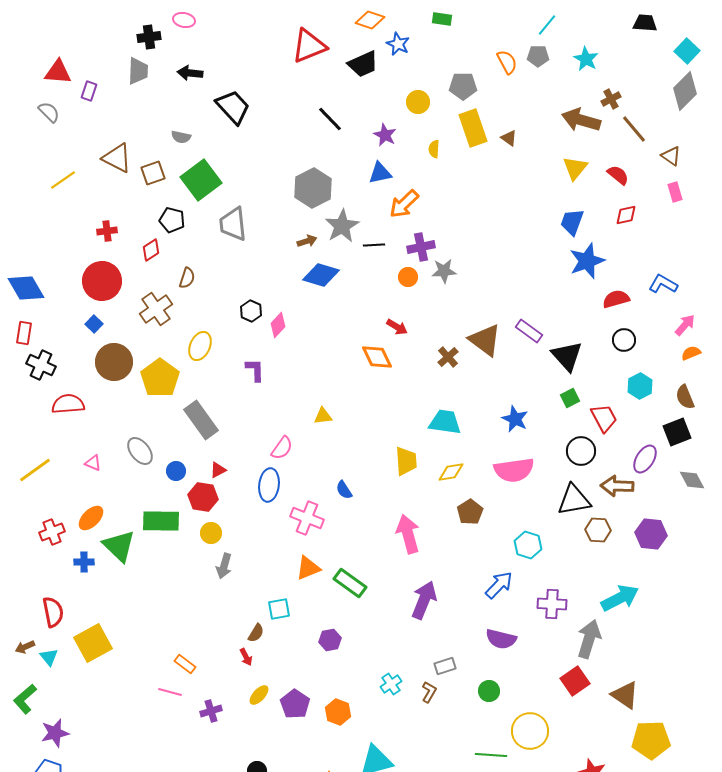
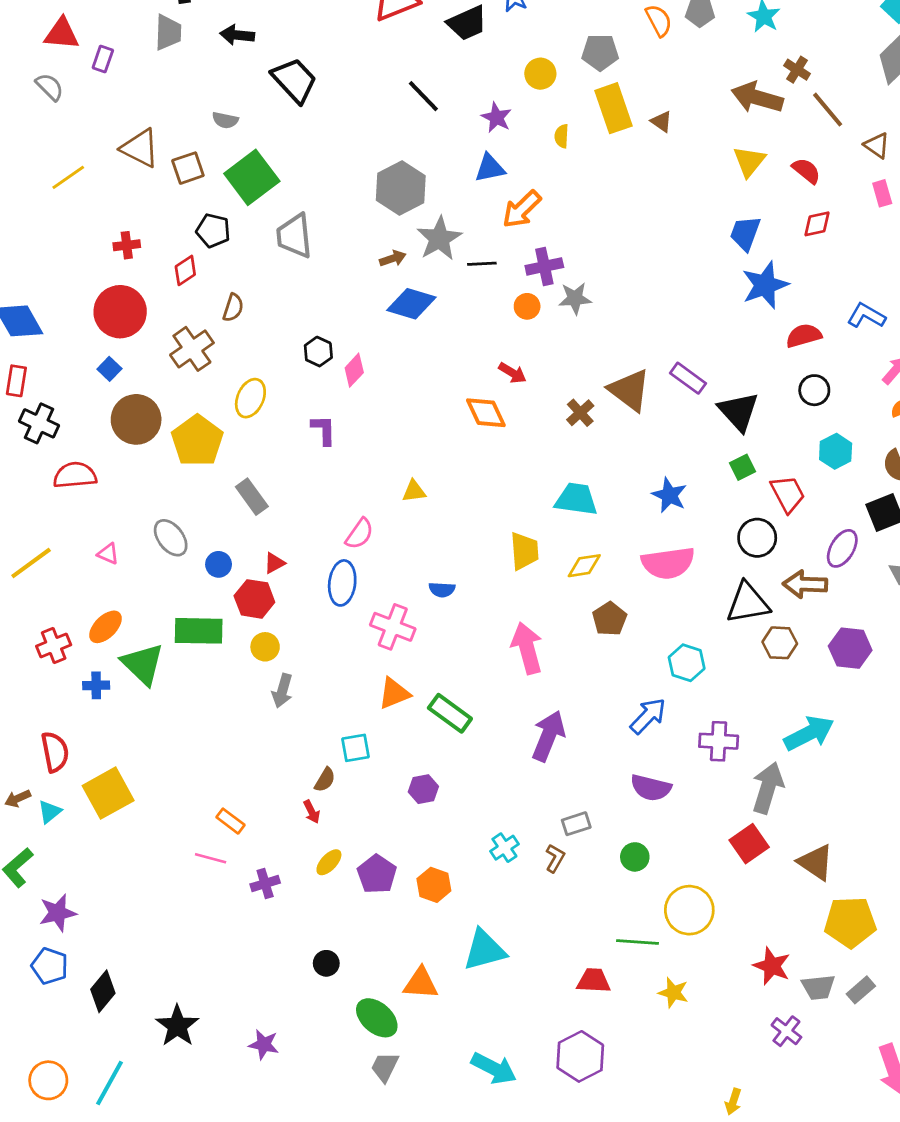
brown cross: (611, 99) -> (797, 70), turned -30
gray rectangle: (201, 420) -> (252, 497), size x0.7
blue semicircle: (344, 490) -> (442, 590), turned -54
cyan triangle: (49, 657) -> (50, 812), turned 30

